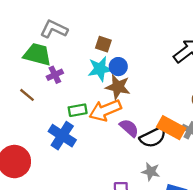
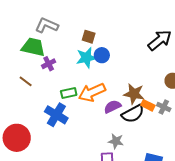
brown star: (118, 87) -> (134, 94), moved
purple semicircle: (129, 128) -> (112, 107), turned -66
orange rectangle: (171, 128) -> (148, 105), size x0.6
gray star: (151, 172) -> (116, 141), moved

